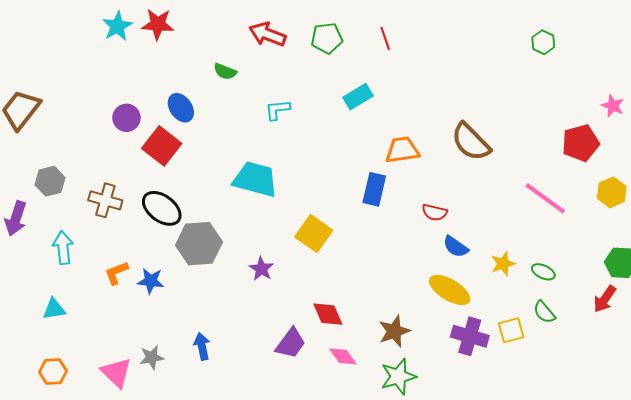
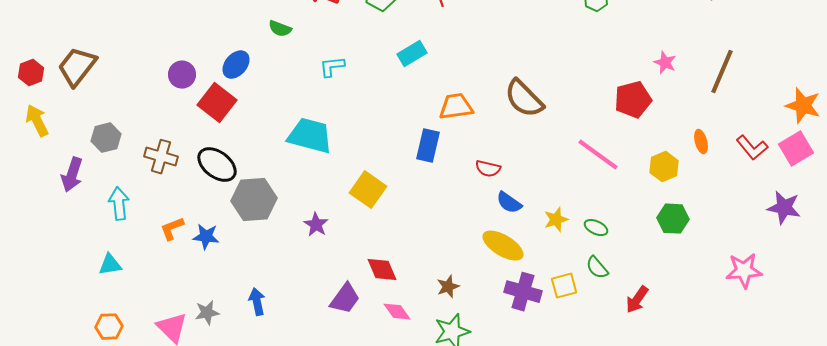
blue ellipse: (181, 108) -> (236, 65), turned 76
yellow hexagon: (612, 192) -> (664, 167), moved
red arrow: (605, 299) -> (637, 300), moved
brown star: (394, 331) -> (448, 287), size x0.7

